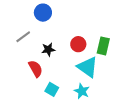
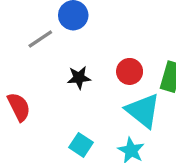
gray line: (23, 37) -> (40, 39), moved
red semicircle: (36, 69) -> (19, 107), moved

